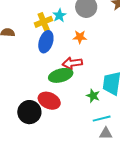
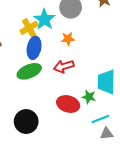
cyan star: (59, 15) -> (44, 19), size x1.5
green ellipse: (61, 75) -> (29, 71), moved
red ellipse: (49, 101) -> (68, 104), moved

